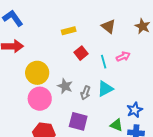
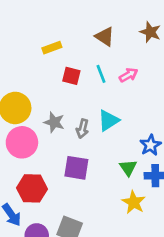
red square: (81, 53) -> (71, 76), turned -32
cyan line: (104, 62) -> (101, 74), moved
green triangle: (116, 125) -> (128, 168), turned 40

